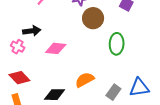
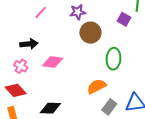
pink cross: (18, 47) -> (21, 66), moved
orange semicircle: (85, 80) -> (97, 86), moved

